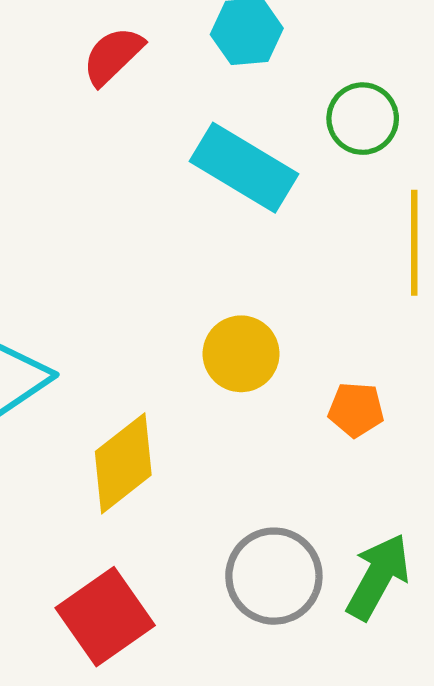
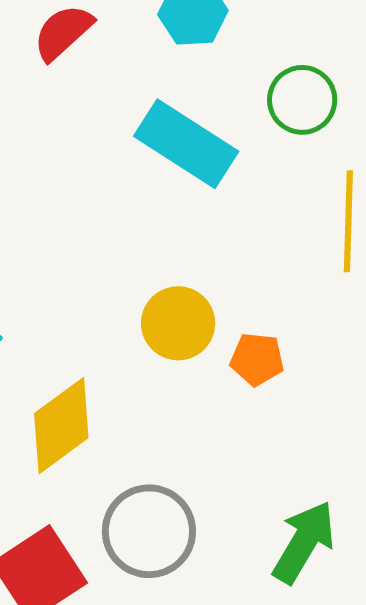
orange pentagon: (356, 410) -> (257, 359), moved
gray circle: (274, 576) -> (149, 531), moved

